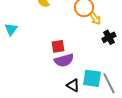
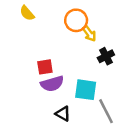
cyan square: (92, 78) -> (86, 90), moved

